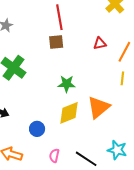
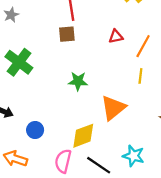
yellow diamond: (69, 113) -> (83, 136), moved
blue circle: (37, 129) -> (35, 130), moved
pink semicircle: (54, 156) -> (63, 161), size x1.5

